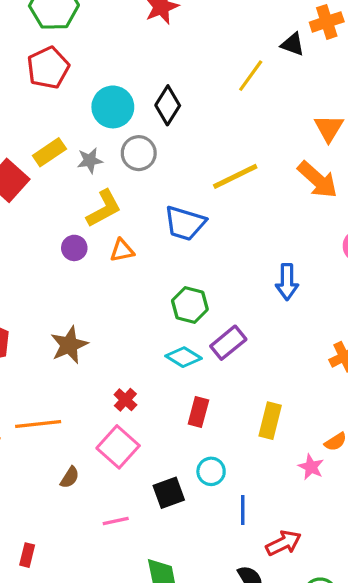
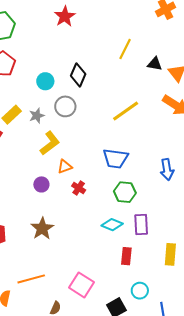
black triangle: (293, 44) -> (155, 64), moved
cyan circle: (113, 107) -> (45, 81), size x0.7
blue trapezoid: (185, 223) -> (115, 158), moved
purple circle: (74, 248) -> (41, 184), moved
green hexagon: (190, 305) -> (125, 192), moved
purple rectangle: (228, 343) -> (141, 225), moved, turned -45
red cross: (125, 400) -> (79, 188), moved

